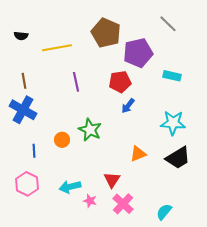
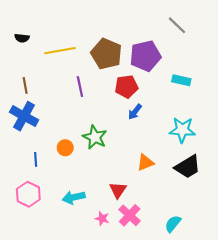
brown pentagon: (106, 33) -> (106, 54), moved
pink star: (90, 201) -> (102, 218), moved

